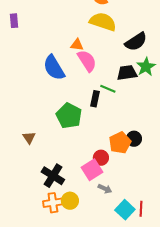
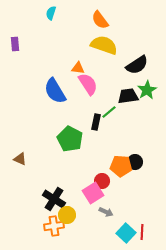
green line: (108, 89) -> (109, 112), turned -63
brown triangle: (29, 138) -> (20, 159), moved, turned -32
orange pentagon: (120, 143) -> (121, 166), turned 30
yellow circle: (70, 201) -> (67, 215), moved

